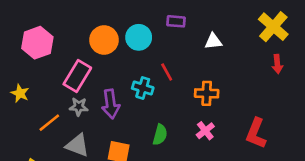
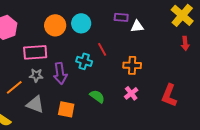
purple rectangle: (176, 21) -> (121, 17), moved
pink rectangle: (77, 76) -> (35, 52), turned 55
green semicircle: (160, 135) -> (97, 96), turned -70

